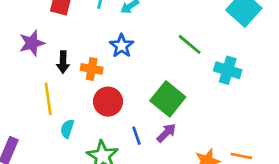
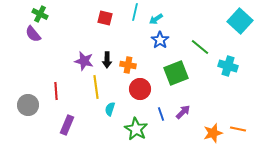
purple star: (32, 43) -> (84, 61), moved, turned 30
blue star: (122, 46) -> (160, 40), moved
green square: (168, 99) -> (176, 73), moved, turned 30

